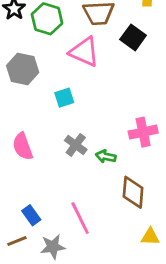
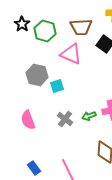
gray hexagon: (23, 69) -> (37, 75), moved
green arrow: (106, 156) -> (89, 116), moved, turned -32

